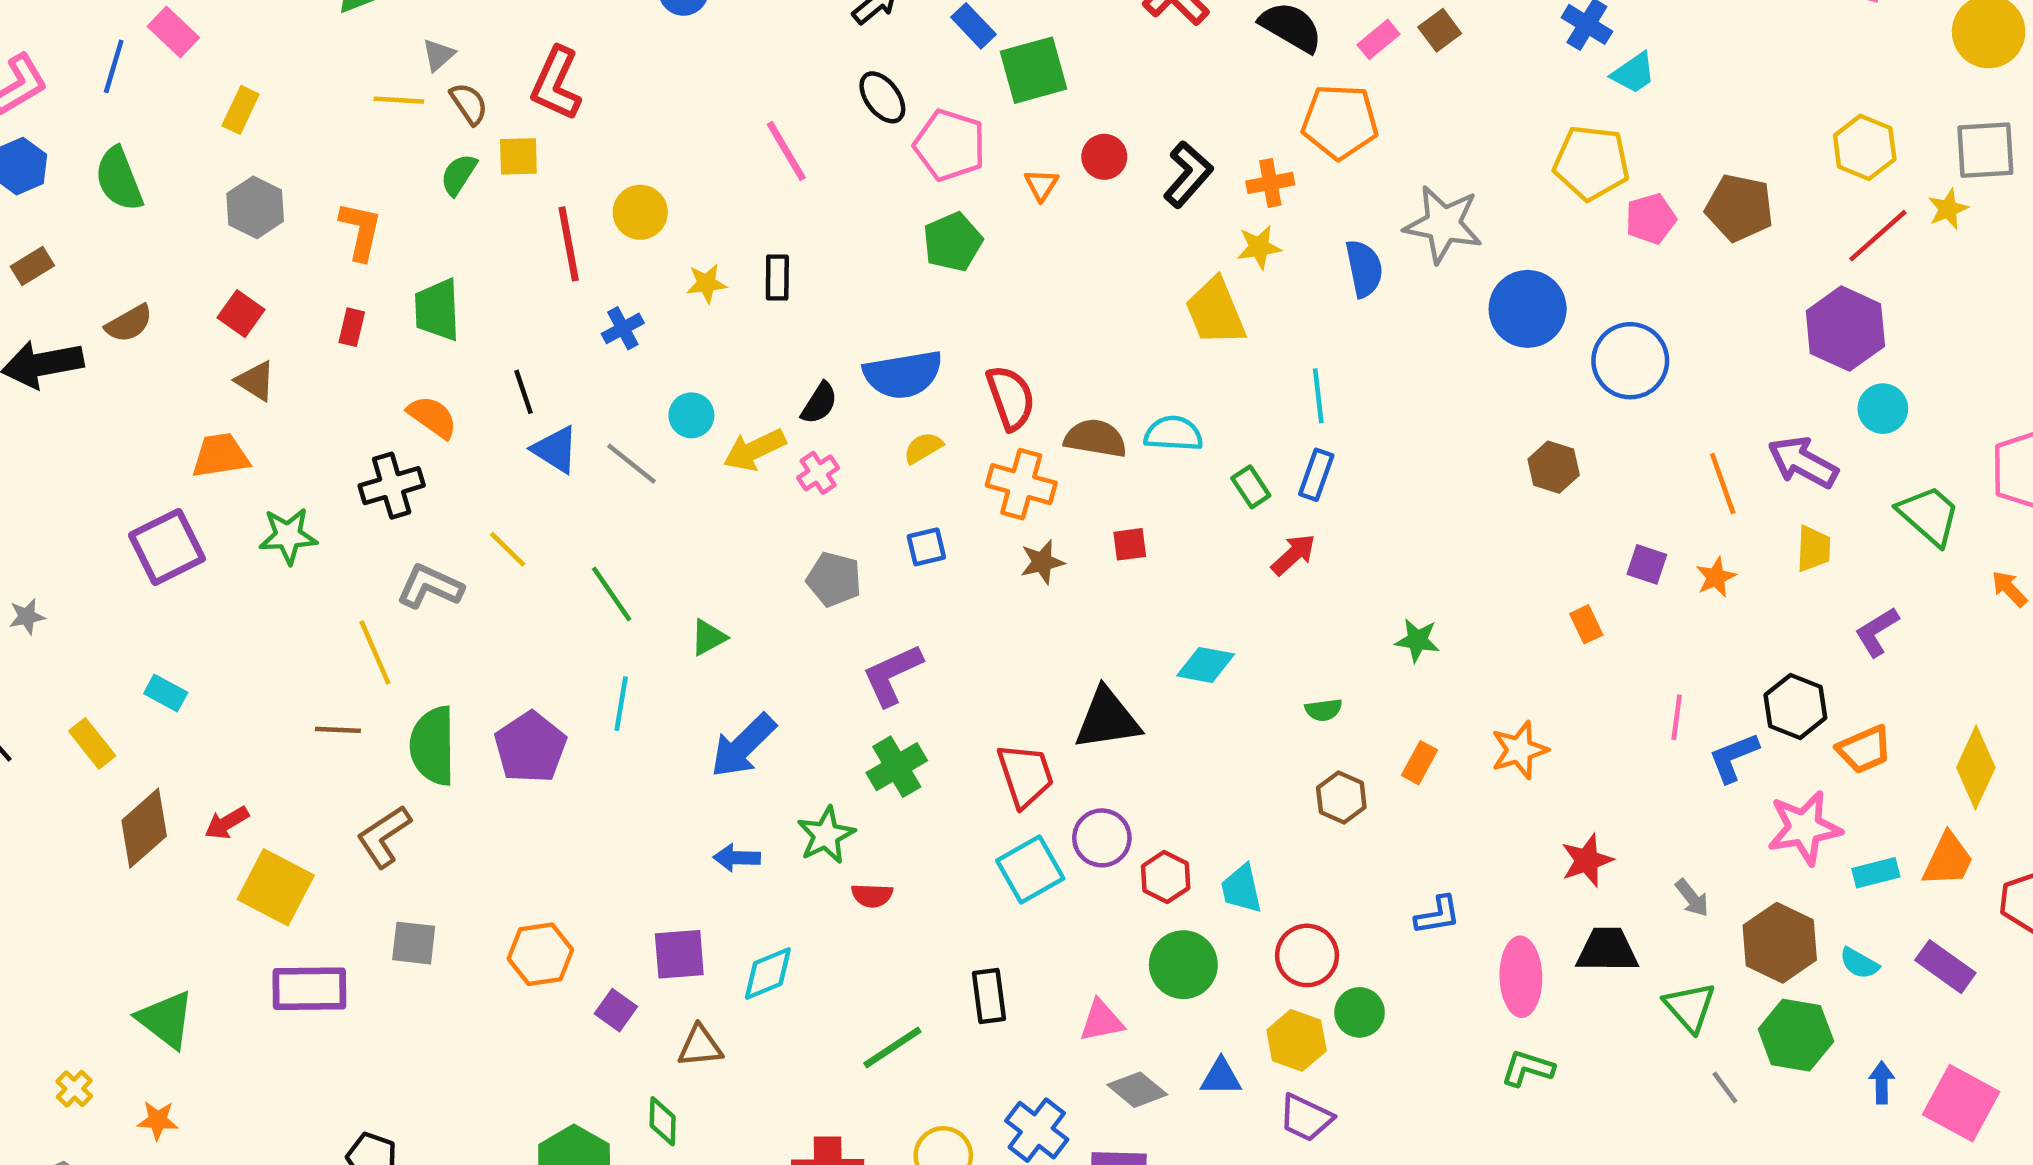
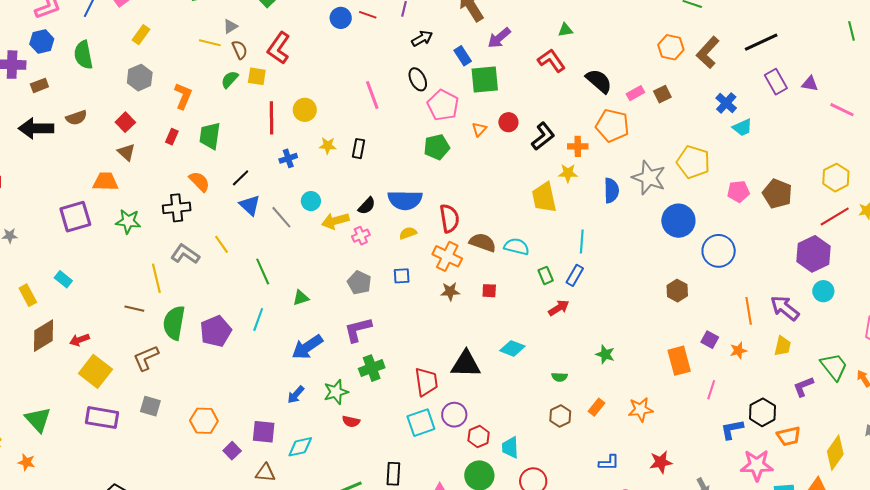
yellow pentagon: (1591, 163) -> (693, 162), moved
black line: (524, 392) -> (241, 178), turned 54
green trapezoid: (1929, 515) -> (834, 367), moved
orange rectangle: (1586, 624) -> (679, 361), size x1.8
purple L-shape: (892, 675) -> (358, 330), moved
pink line: (1677, 717) -> (711, 390), moved
blue arrow: (737, 858) -> (296, 395), turned -60
blue L-shape: (1438, 915) -> (609, 463), moved

